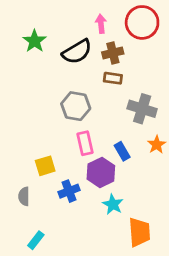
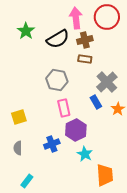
pink arrow: (101, 24) -> (76, 18), size x1.5
gray cross: (142, 109) -> (107, 82), turned 30
blue rectangle: (122, 151) -> (96, 102), moved
yellow square: (45, 166) -> (19, 117), moved

